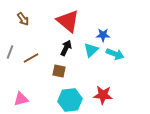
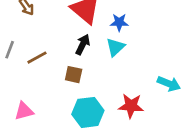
blue star: (103, 35) -> (119, 22), moved
cyan arrow: (115, 54) -> (169, 84), moved

